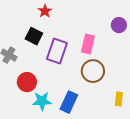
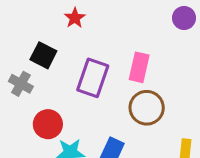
purple circle: (119, 25) -> (184, 18), moved
black square: (34, 36) -> (43, 55), moved

